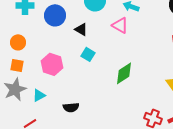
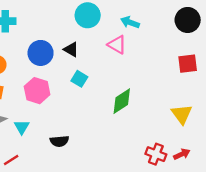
blue circle: (55, 15) -> (41, 53), moved
cyan triangle: (39, 95) -> (22, 127), turned -32

